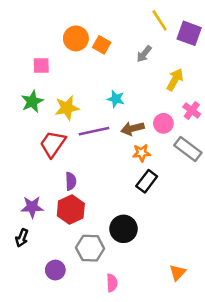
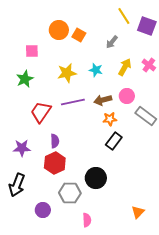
yellow arrow: (175, 80) -> (125, 67), moved
cyan star: (116, 99) -> (96, 70), moved
yellow star: (67, 108) -> (67, 73), moved
pink cross: (192, 110) -> (149, 65), moved
purple star: (32, 207) -> (22, 148), moved
black arrow: (22, 238) -> (17, 185), size x1.6

